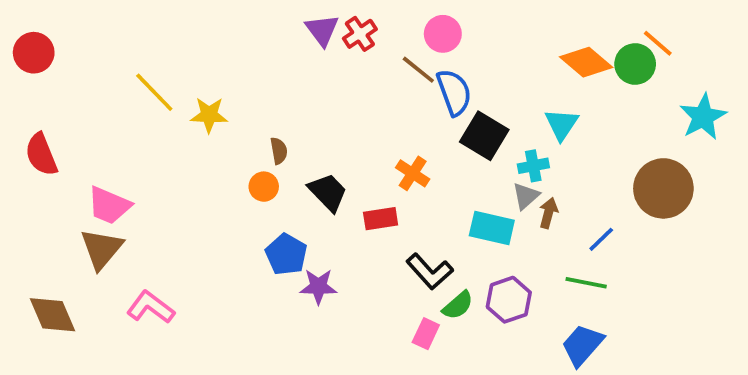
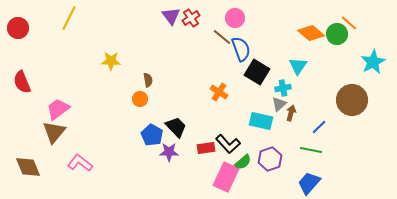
yellow line: (154, 92) -> (69, 18), moved, turned 70
black trapezoid: (328, 192) -> (176, 127), moved
pink trapezoid: (109, 205) -> (58, 109), turned 120
red rectangle: (381, 219) -> (206, 148), moved
pink rectangle: (426, 334) -> (226, 177), size x1.8

